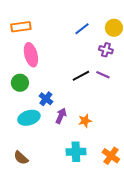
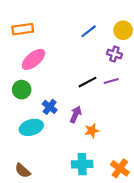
pink ellipse: (31, 55) -> (33, 59), turned 65
purple line: (103, 75) -> (111, 81), turned -40
purple arrow: (61, 116) -> (76, 114), moved

